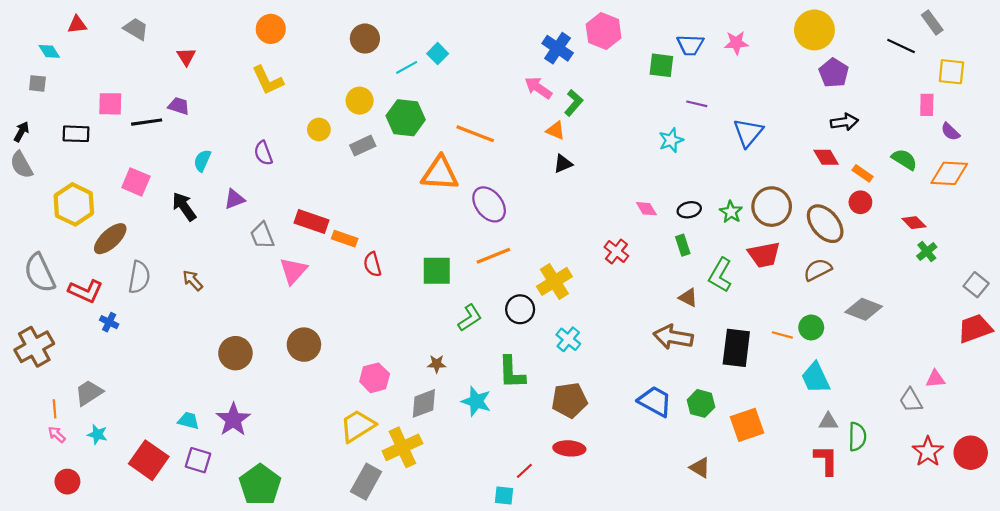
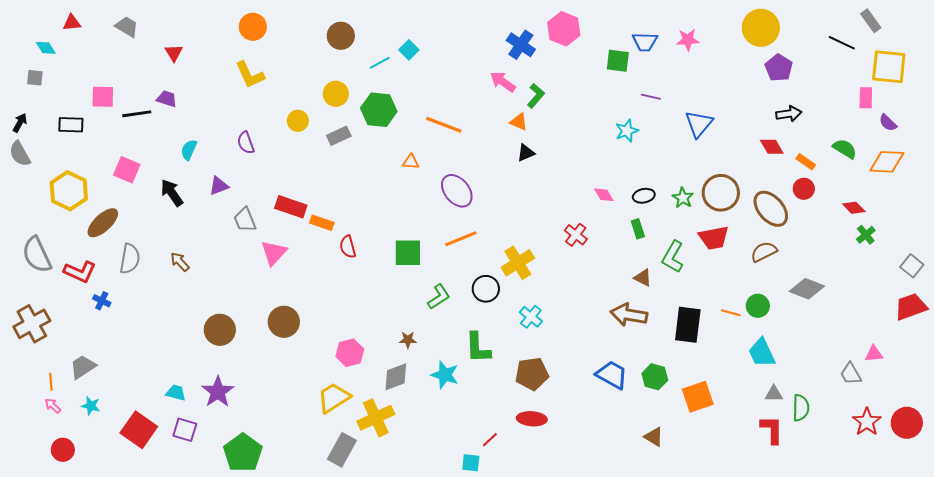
yellow square: (951, 72) -> (889, 67), size x1.4
orange triangle: (440, 173) -> (411, 162), size x0.5

